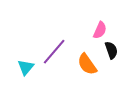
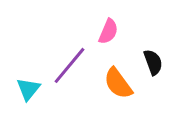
pink semicircle: (100, 30) -> (108, 31), moved

